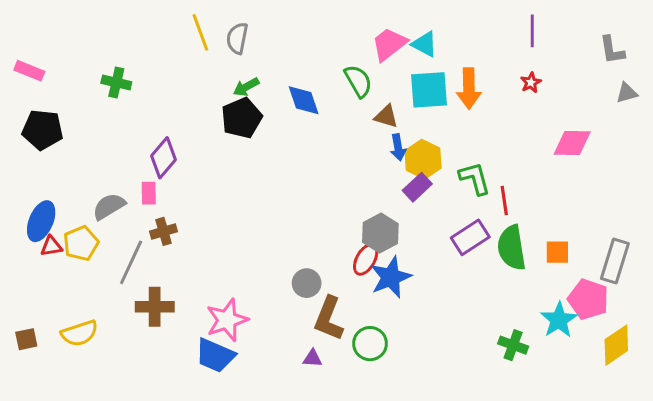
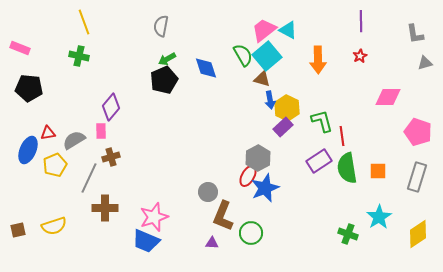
yellow line: (200, 32) -> (84, 22), moved
cyan square: (429, 90) -> (267, 56), moved, turned -36
red triangle: (51, 246) -> (48, 133), moved
pink pentagon: (588, 299) -> (418, 132), moved

